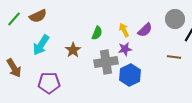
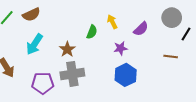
yellow arrow: (124, 30) -> (112, 22), moved
gray cross: (106, 62) -> (72, 74), moved

